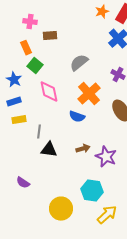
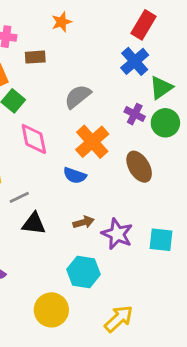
orange star: (102, 12) -> (62, 22), moved
gray line: (39, 132) -> (19, 197), turned 56
cyan hexagon: (92, 191) -> (84, 272), moved

